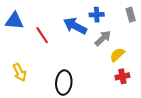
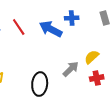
red line: (42, 35) -> (19, 27), moved
gray arrow: (103, 38) -> (71, 69), moved

